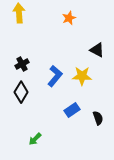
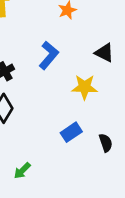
blue L-shape: (55, 76) -> (49, 55), moved

